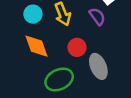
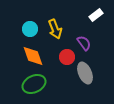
purple semicircle: (97, 16) -> (84, 43), moved
green ellipse: (59, 79) -> (34, 84), moved

